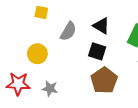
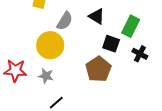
black square: (97, 51) -> (111, 44), moved
yellow circle: (37, 54) -> (50, 45), moved, size x1.4

